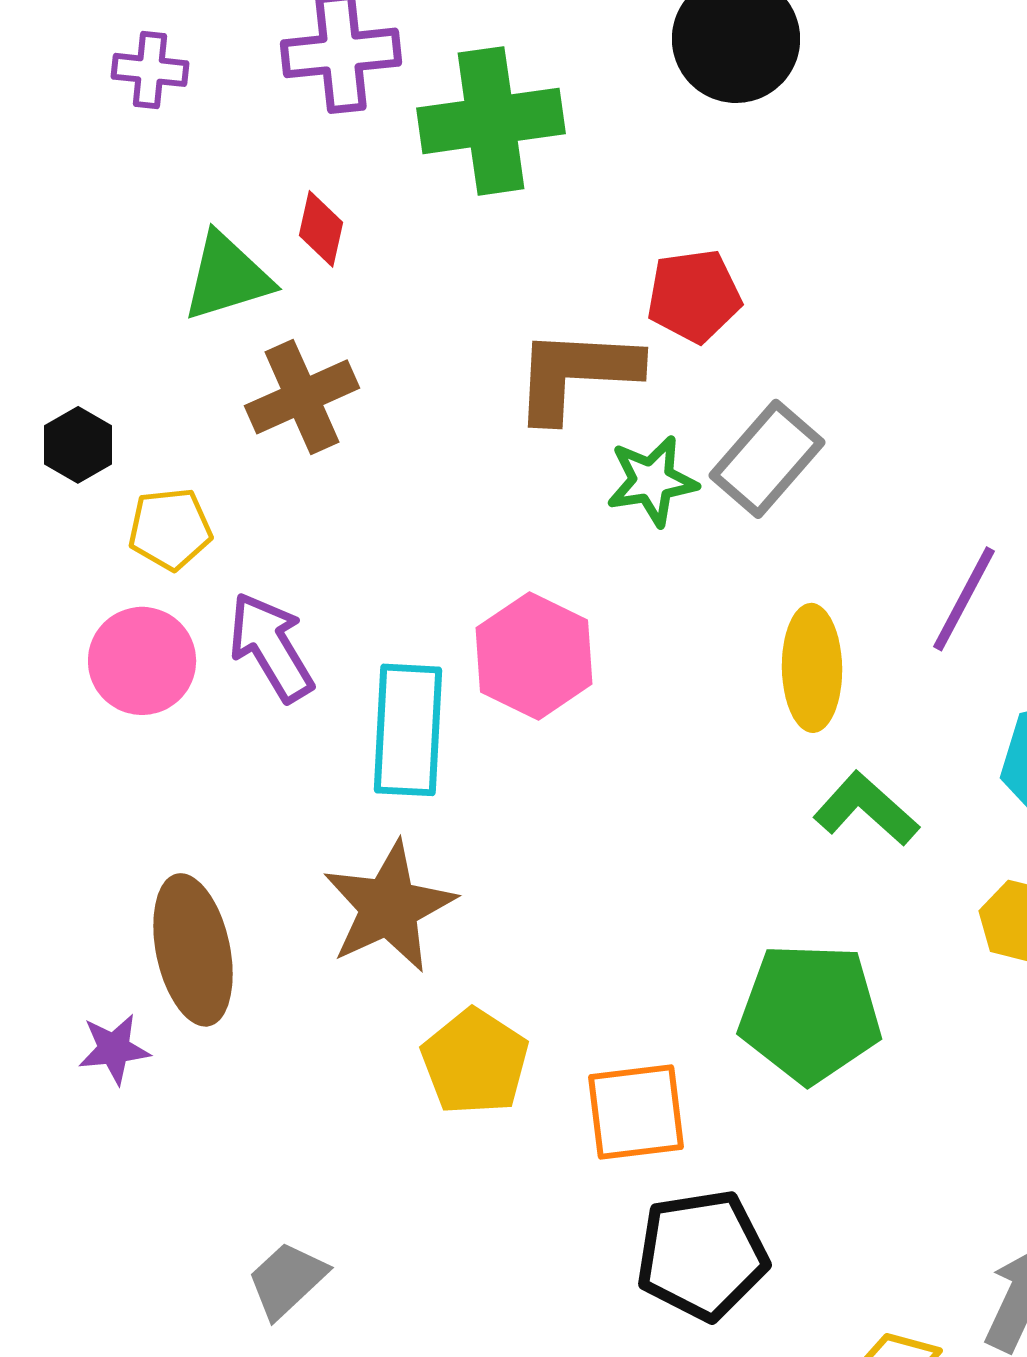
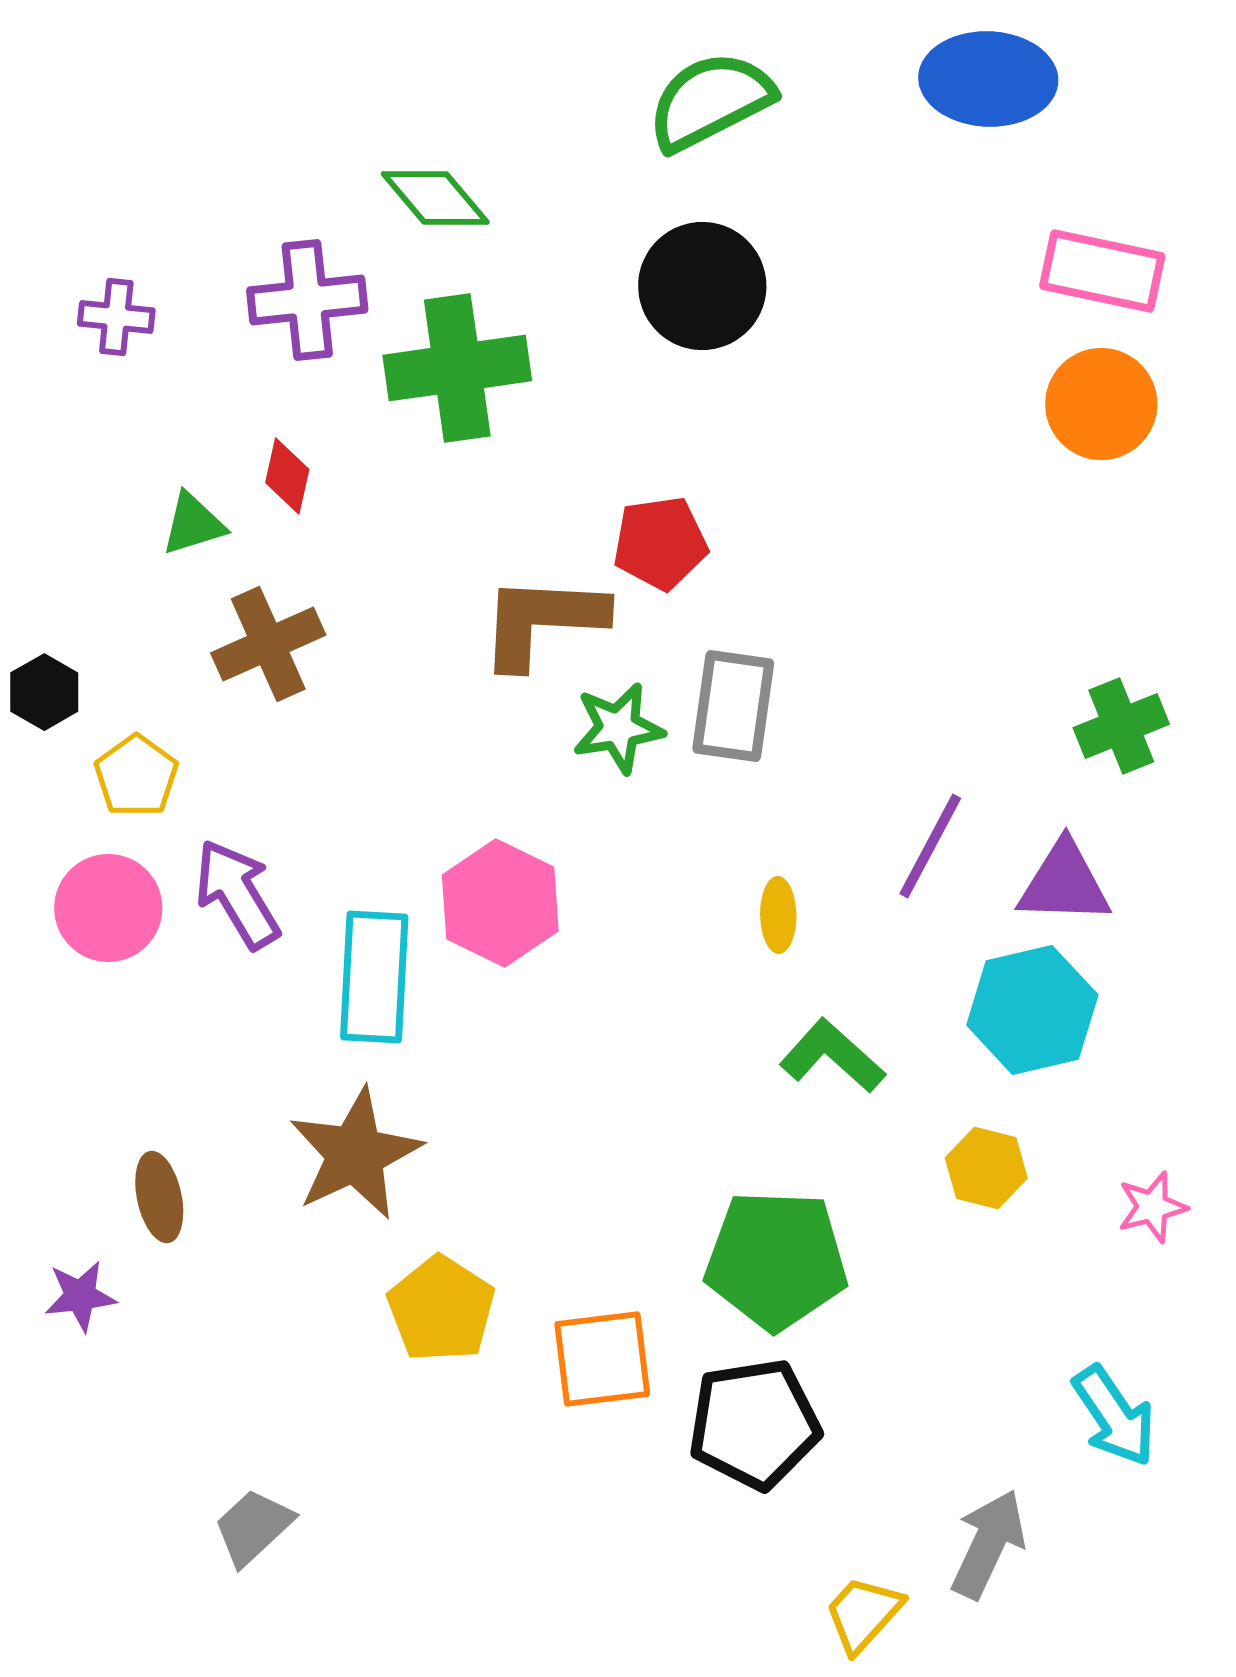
green triangle: (227, 277) -> (193, 524), size x0.7
gray rectangle: (767, 459) -> (733, 706), turned -33
yellow pentagon: (170, 529) -> (136, 776), turned -30
yellow ellipse: (812, 668) -> (778, 915), size x0.6
brown ellipse: (193, 950) -> (159, 1197), size x0.6
black pentagon: (702, 1255) -> (754, 1424), moved

